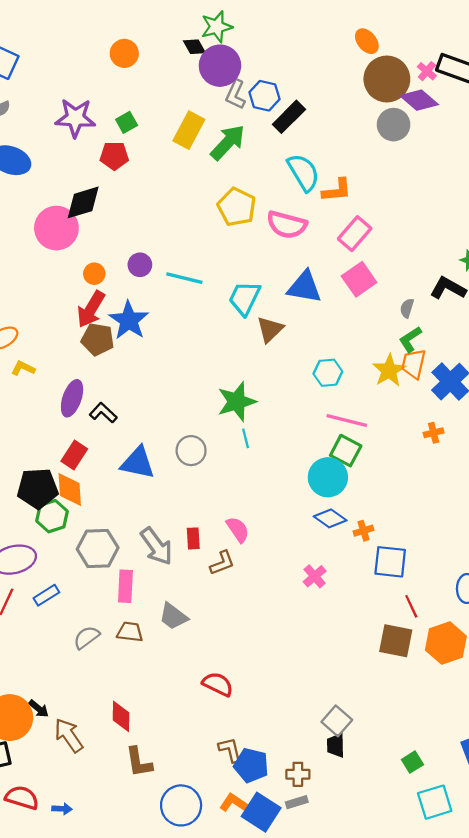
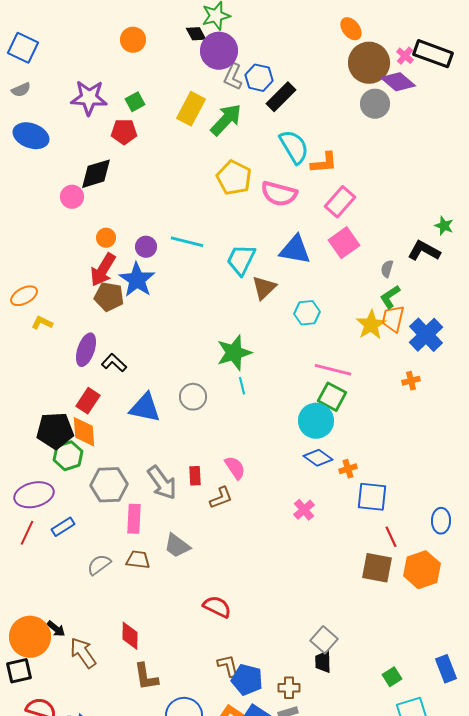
pink circle: (56, 228) -> (72, 197), size x0.6
purple circle: (140, 265) -> (146, 247), moved
cyan hexagon: (328, 373) -> (307, 313), moved

